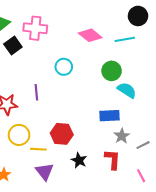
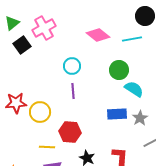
pink cross: (35, 28) -> (44, 28), turned -35
purple line: (36, 92) -> (73, 91), moved
yellow circle: (19, 135) -> (40, 112), moved
gray star: (122, 136) -> (140, 118), moved

